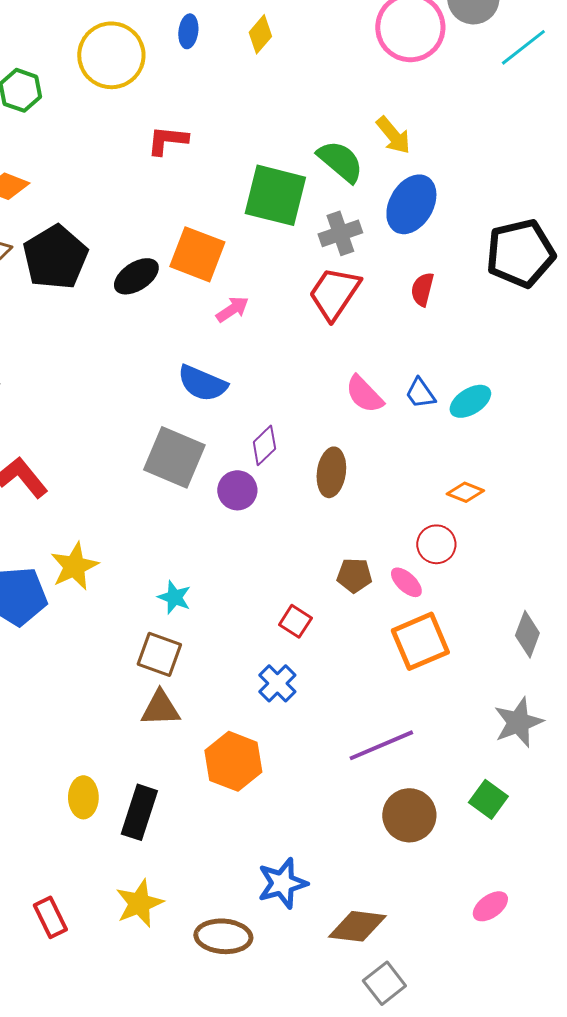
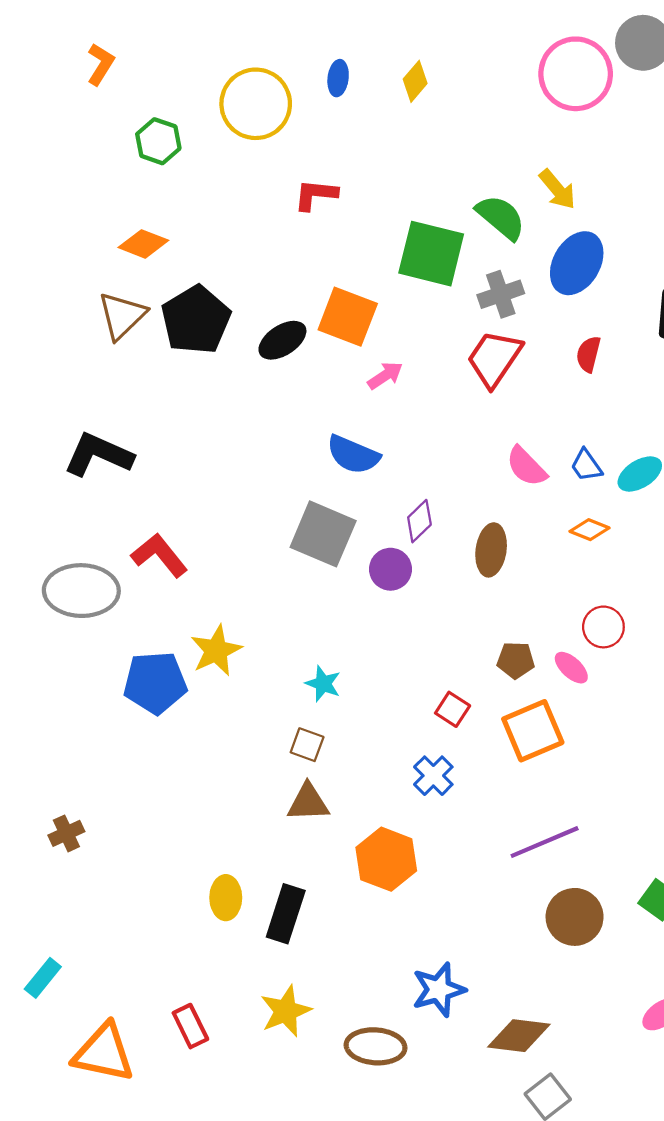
orange diamond: (465, 492) -> (590, 530), moved
orange square: (420, 641) -> (533, 731), moved
brown square: (159, 654) -> (307, 745), size x0.7

